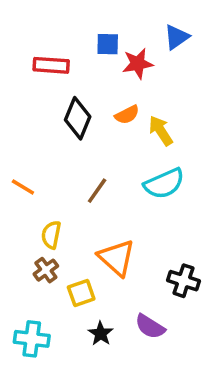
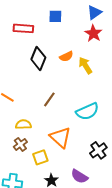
red star: (138, 64) -> (93, 33), moved, turned -30
cyan semicircle: (164, 184) -> (87, 111), moved
yellow semicircle: (51, 235) -> (23, 124), turned 77
black cross: (184, 281) -> (98, 150), turned 36

